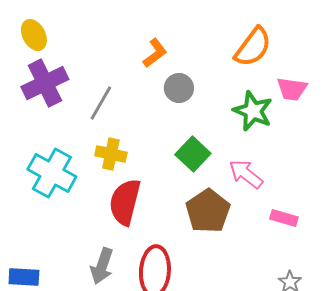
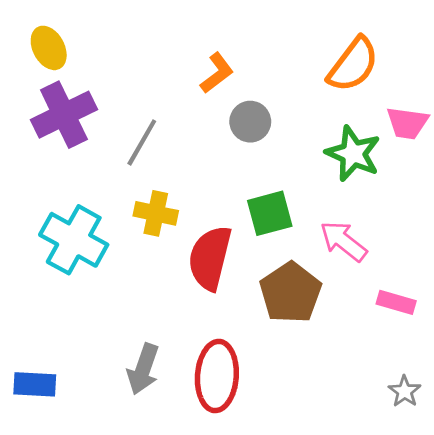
green square: (193, 154) -> (270, 213), turned 32
red semicircle: (125, 202) -> (210, 258), moved

